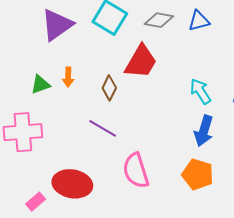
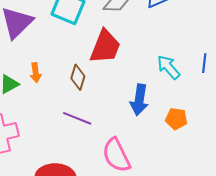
blue arrow: (204, 131) -> (139, 100), moved
orange pentagon: (198, 174) -> (176, 119), moved, size x0.7

